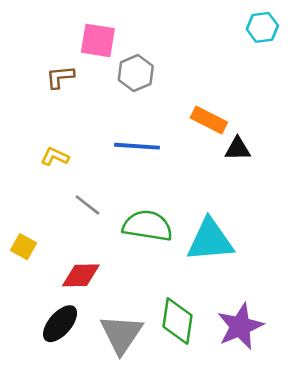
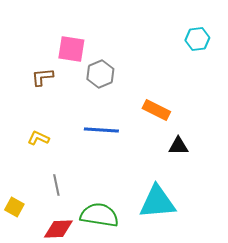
black triangle: (238, 149) -> (178, 146), moved
gray line: (87, 205) -> (56, 185), moved, turned 40
green semicircle: (147, 226) -> (99, 215), moved

